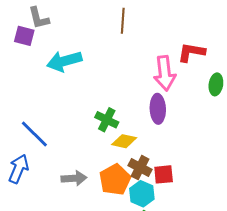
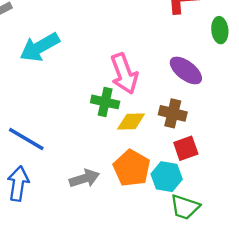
pink arrow: (165, 73) -> (124, 74), moved
purple ellipse: (158, 109) -> (186, 70), moved, turned -36
brown cross: (140, 168) -> (173, 113), moved

